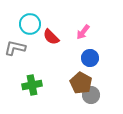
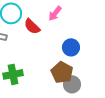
pink arrow: (83, 32) -> (55, 13), moved

